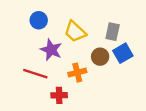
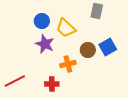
blue circle: (39, 20) -> (42, 21), moved
gray rectangle: (113, 32) -> (97, 11), moved
red line: (35, 74) -> (15, 81), moved, turned -45

